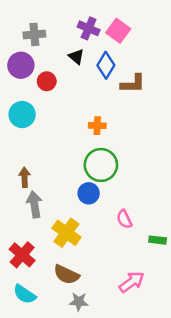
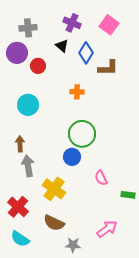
pink square: (118, 31) -> (109, 25), moved
cyan circle: (22, 115) -> (28, 105), moved
orange cross: (97, 126) -> (77, 92), moved
gray star: (79, 302) -> (73, 245), moved

